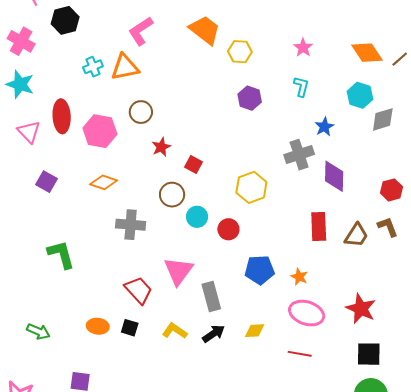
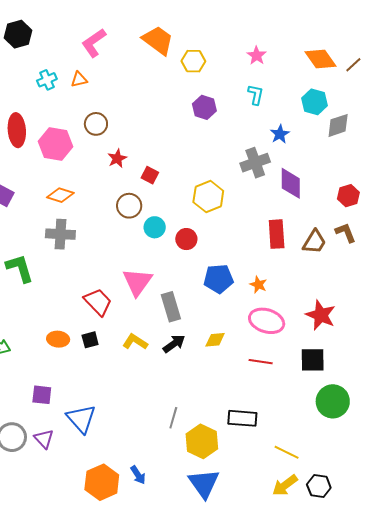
orange triangle: (125, 67) -> (79, 80), size x0.6
gray cross: (131, 225) -> (60, 234), moved
black square: (130, 328) -> (90, 340), turned -30
black square: (369, 354) -> (313, 360), moved

